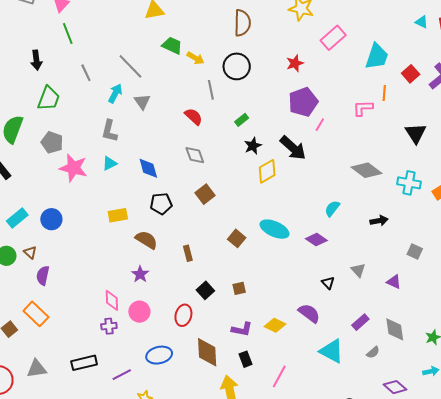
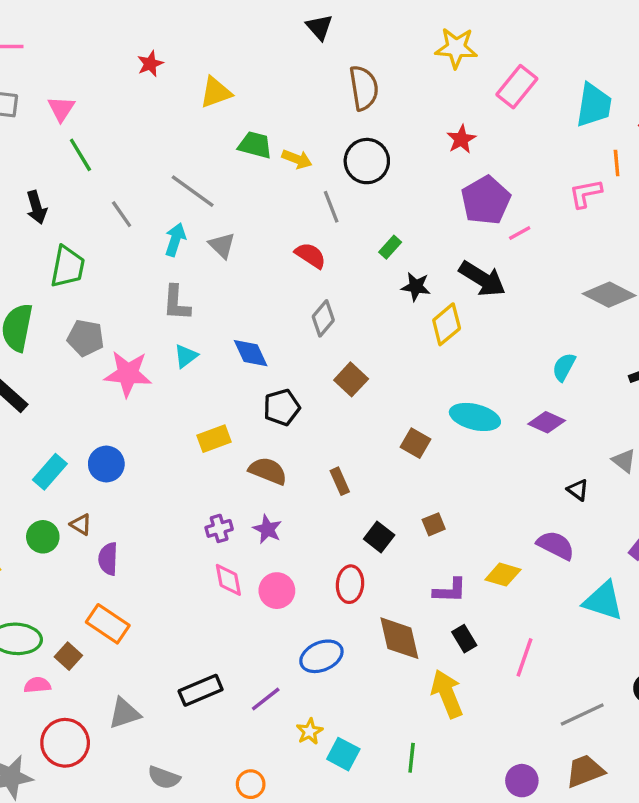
pink line: (320, 125) -> (520, 233), turned 40
black star: (253, 146) -> (416, 287), turned -30
gray diamond: (195, 155) -> (323, 318), turned 70
purple cross: (109, 326) -> (219, 528), moved

